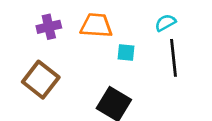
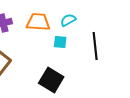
cyan semicircle: (165, 23) -> (68, 20), moved

